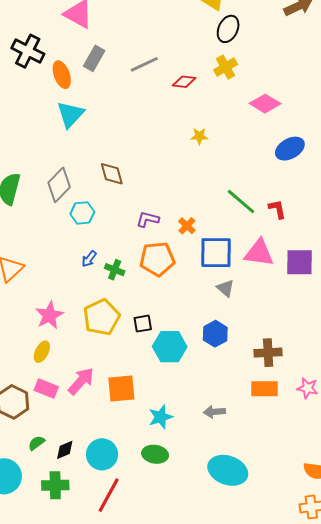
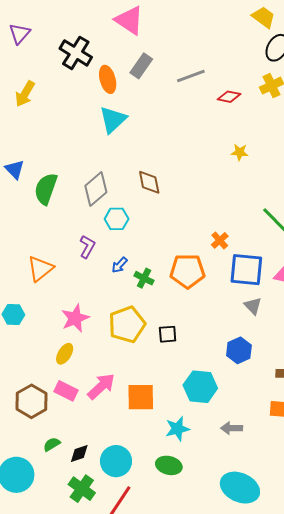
purple L-shape: (148, 219) -> (87, 247), moved, turned 100
cyan hexagon: (170, 347) -> (200, 387), moved
green cross: (55, 485) -> (82, 489), moved, turned 32

